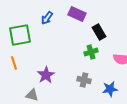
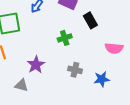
green cross: (91, 52) -> (65, 38), moved

